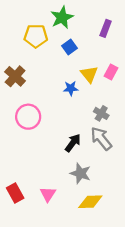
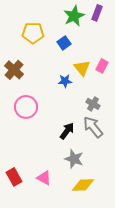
green star: (62, 17) -> (74, 16), moved
purple rectangle: (106, 28) -> (97, 13), moved
pink triangle: (48, 194) -> (44, 178), turned -35

